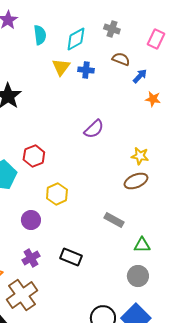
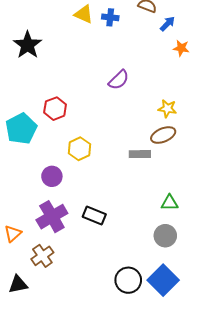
yellow triangle: (61, 67) -> (84, 14), turned -42
gray rectangle: (114, 220) -> (140, 154), moved, turned -30
purple cross: (31, 258) -> (52, 217), size x1.6
brown cross: (22, 295) -> (42, 256), size x0.7

